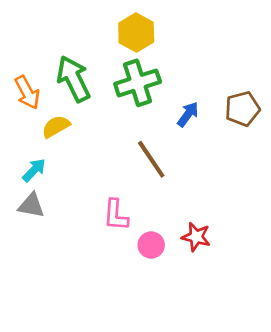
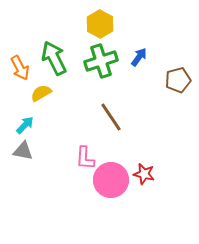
blue arrow: (188, 114) -> (139, 57), moved
pink circle: (151, 245) -> (111, 180), size x1.8

